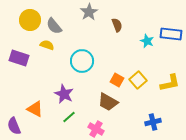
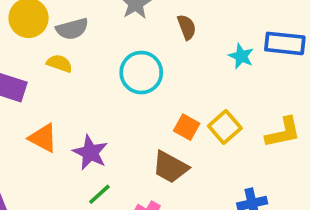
gray semicircle: (54, 26) -> (72, 29), turned -66
cyan circle: (82, 61) -> (141, 73), moved
orange triangle: (35, 109) -> (43, 138), moved

